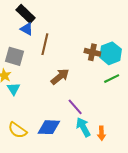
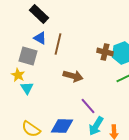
blue triangle: (27, 29) -> (40, 38), moved
brown arrow: (60, 77) -> (73, 76), turned 54
cyan arrow: (83, 127) -> (96, 126), turned -120

